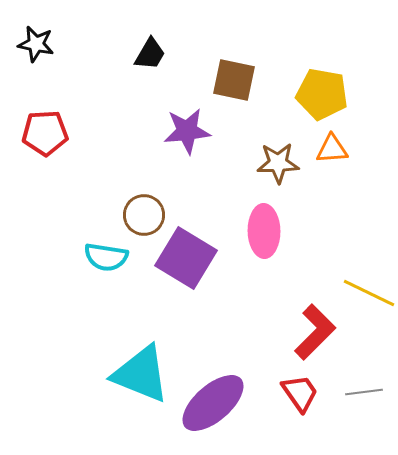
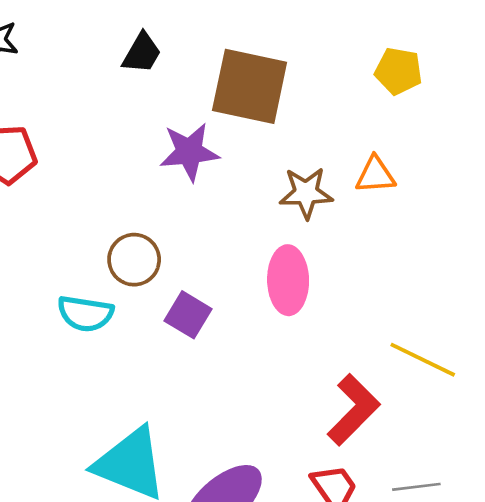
brown square: (234, 80) -> (250, 86), size x1.4
yellow pentagon: (322, 94) -> (398, 71), moved, size x0.7
purple square: (186, 258) -> (188, 315), size x0.6

